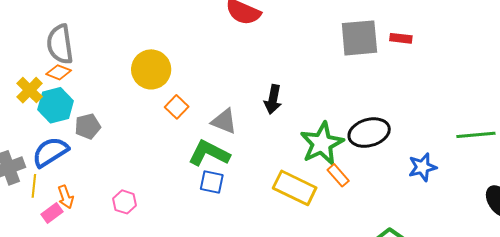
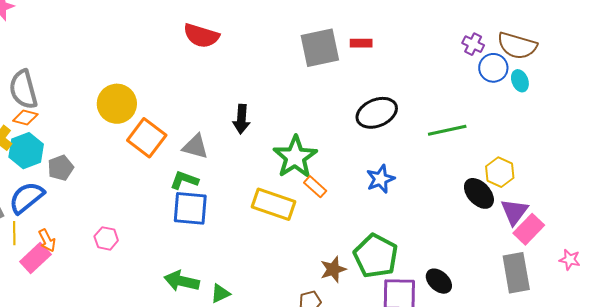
orange square: (177, 107) -> (147, 138), size x1.6
black ellipse: (369, 133) -> (377, 113), moved
green L-shape: (209, 153) -> (184, 180), size x0.7
blue star: (422, 167) -> (380, 179), moved
blue square: (212, 182) -> (190, 208), size x1.5
pink rectangle: (52, 213) -> (35, 258), size x1.4

